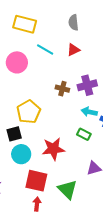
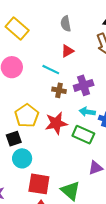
yellow rectangle: (25, 24) -> (17, 29), turned 30
cyan line: (45, 50) -> (51, 70), moved
green rectangle: (84, 134) -> (83, 135), size x1.5
red star: (53, 149) -> (56, 123), moved

